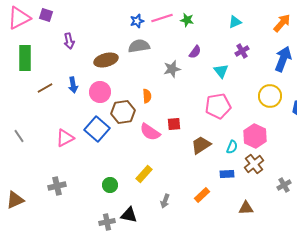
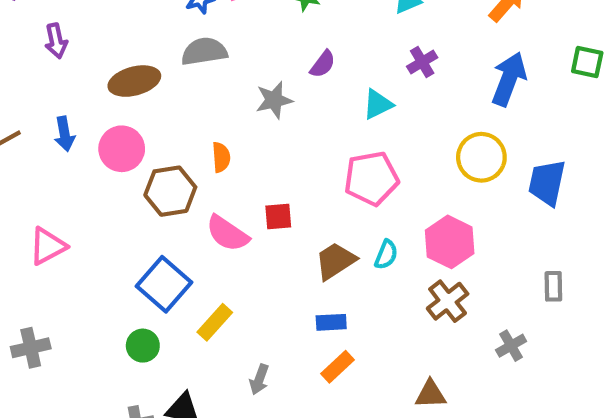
cyan triangle: (221, 71) -> (378, 104), turned 42
blue square: (97, 129) -> (164, 284), moved
cyan semicircle: (232, 147) -> (386, 255), moved
blue rectangle: (227, 174) -> (331, 322), moved

